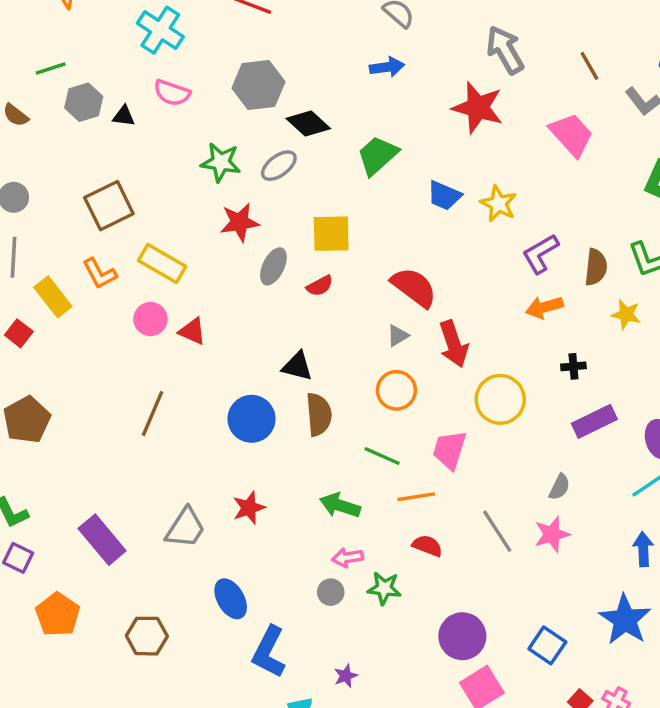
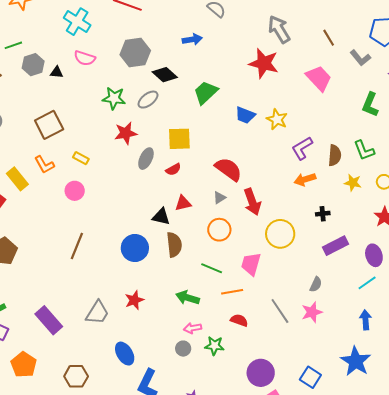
blue arrow: (387, 67) -> (192, 39), moved
yellow rectangle: (162, 263) -> (81, 158), size x0.6
red triangle: (192, 331) -> (183, 203), moved, turned -36

